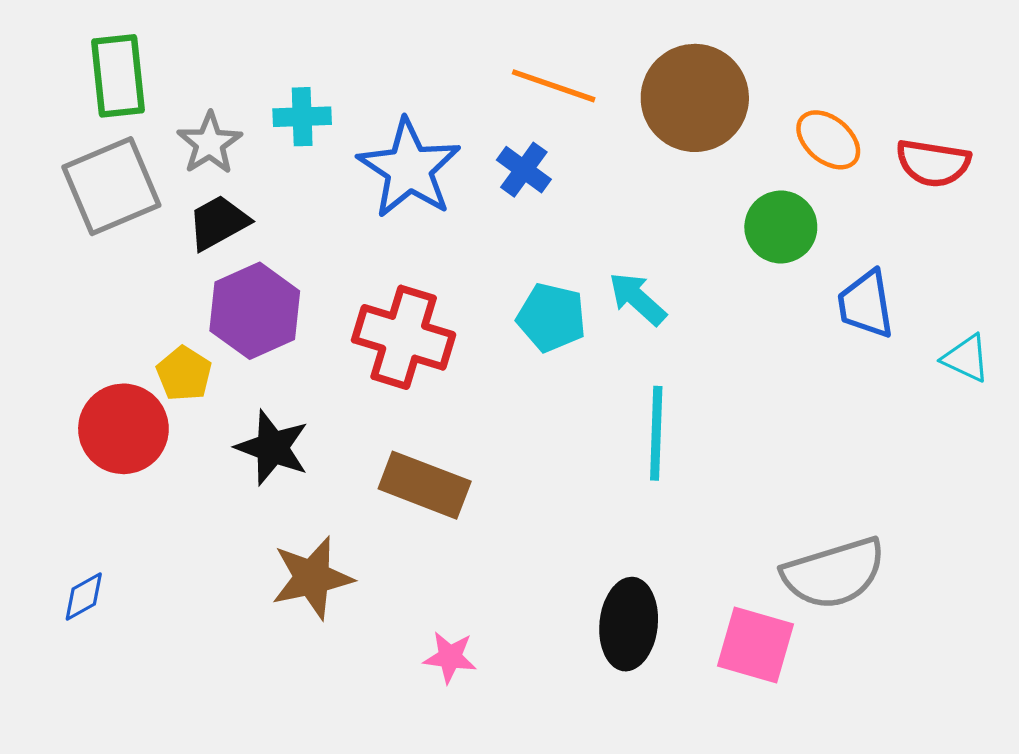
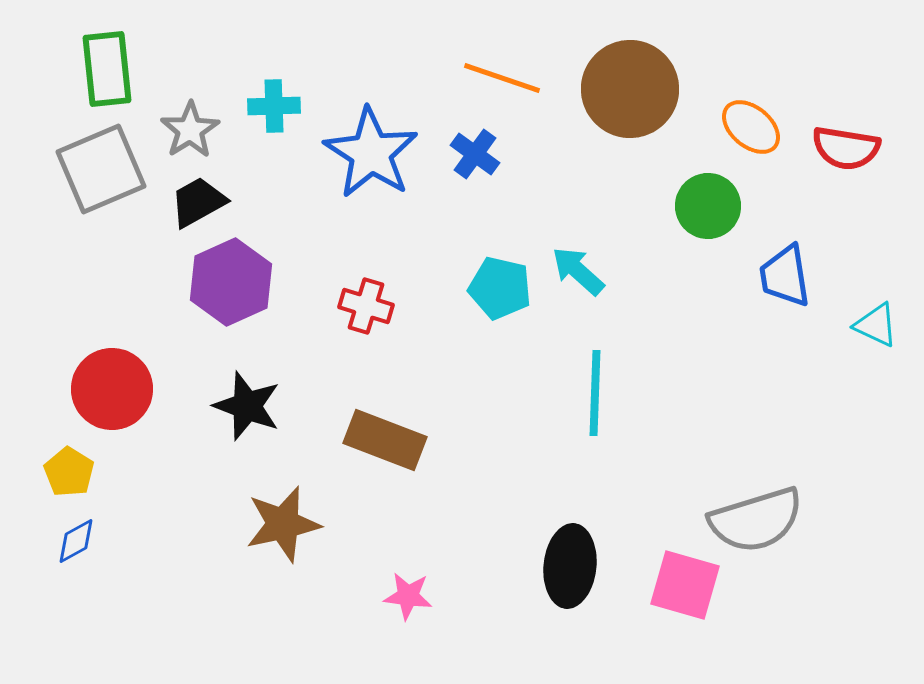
red cross: (404, 337) -> (366, 306), size x0.6
yellow pentagon: (184, 374) -> (69, 472), moved

